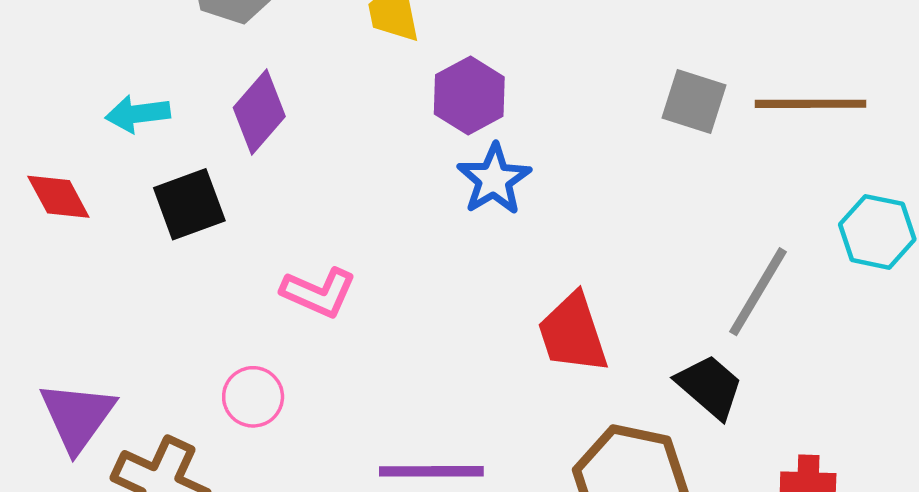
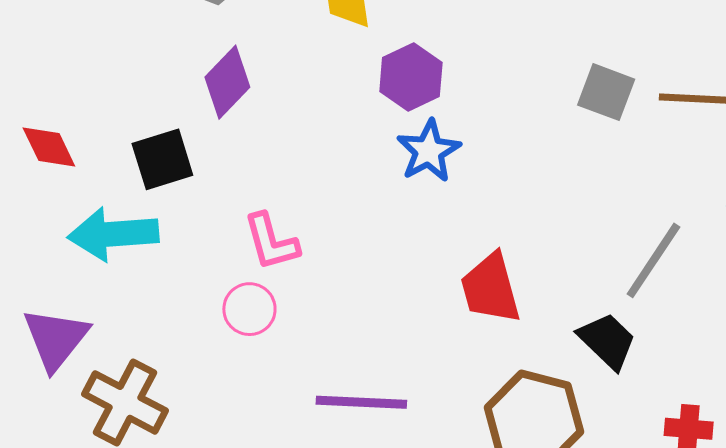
cyan arrow: (138, 114) -> (113, 234), moved, size x1.6
pink L-shape: (319, 293) -> (271, 242), turned 48
pink circle: (253, 397) -> (249, 309), moved

